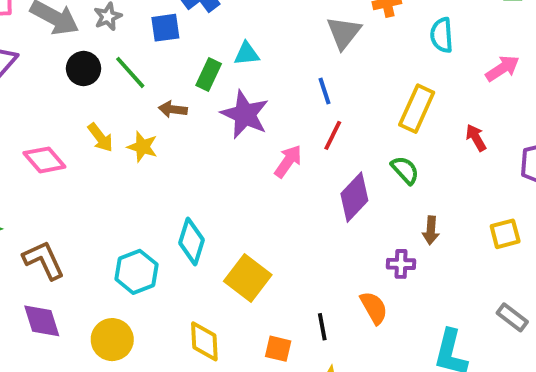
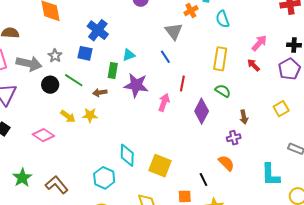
blue square: (165, 28) -> (85, 53), turned 35
pink arrow: (502, 68) -> (259, 43), moved
blue line: (325, 91) -> (165, 57), moved

